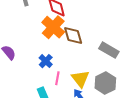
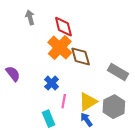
yellow triangle: (80, 79) -> (88, 102), turned 36

